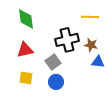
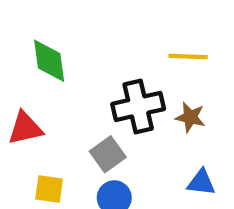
red triangle: (25, 50) -> (25, 128), moved
blue triangle: (98, 62) -> (201, 182), moved

